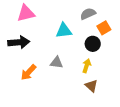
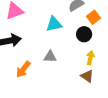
yellow arrow: (87, 66) -> (90, 58), moved

